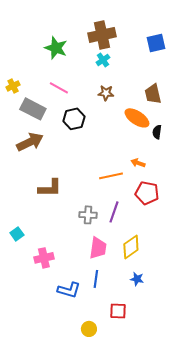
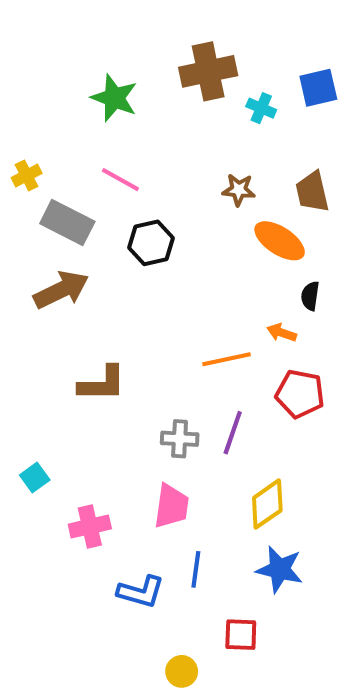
cyan cross: (103, 60) -> (261, 108), moved, turned -32
brown star: (106, 93) -> (239, 190), moved
black semicircle: (157, 132) -> (310, 296), moved
pink trapezoid: (98, 248) -> (171, 506), moved
blue star: (137, 279) -> (280, 569), size x1.6

